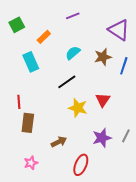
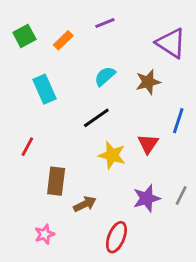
orange rectangle: (44, 37) -> (63, 40), moved
blue line: (124, 66) -> (178, 121), moved
red line: (19, 102) -> (27, 147), turned 32
brown rectangle: (28, 123) -> (56, 181), moved

